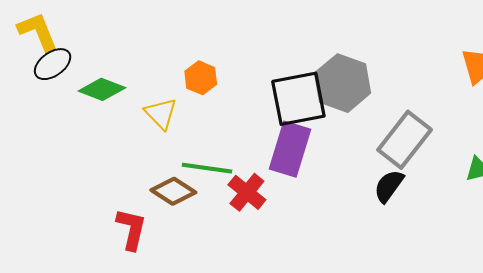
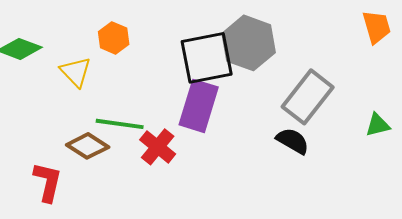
black semicircle: (389, 186) -> (293, 141), turned 84

